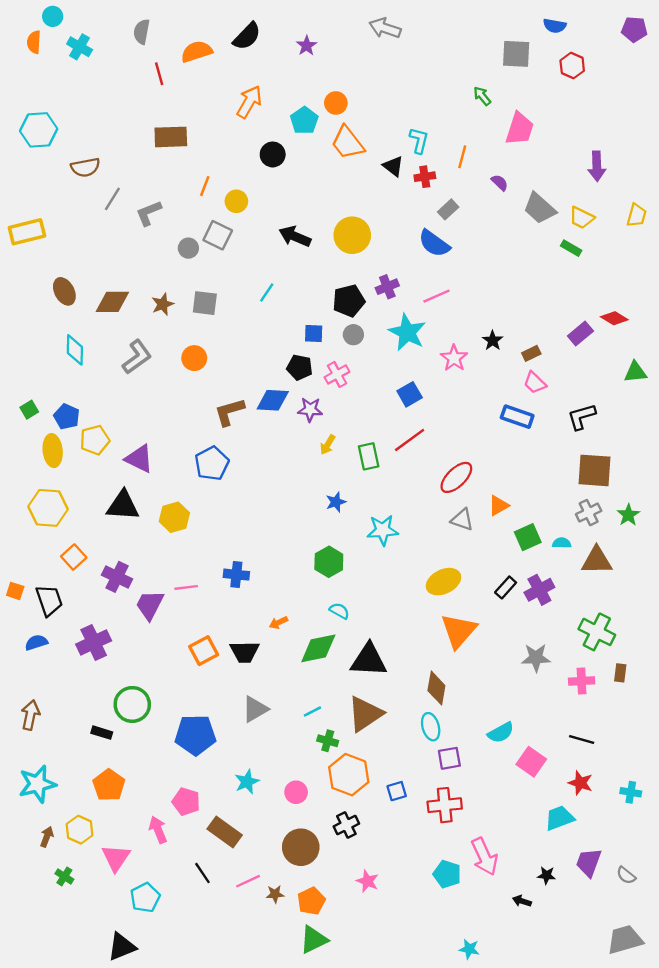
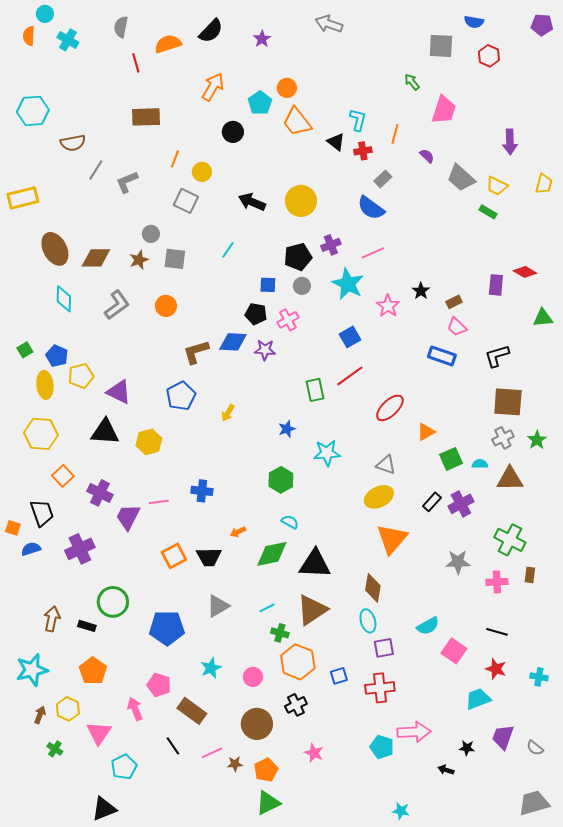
gray circle: (188, 248) -> (151, 234), moved
brown ellipse: (64, 291) -> (55, 249), size x1.4
purple rectangle: (580, 334) -> (496, 285), turned -45
yellow arrow: (328, 445) -> (228, 413), moved
gray triangle: (462, 520) -> (386, 465), moved
orange square: (15, 591) -> (13, 528), moved
brown arrow: (30, 715) -> (52, 619), moved
pink arrow: (484, 857) -> (414, 732), turned -68

